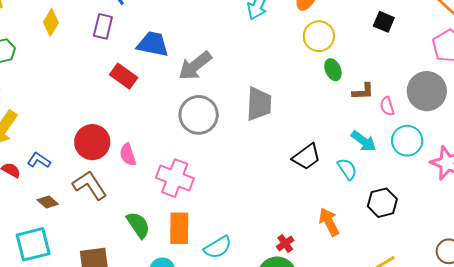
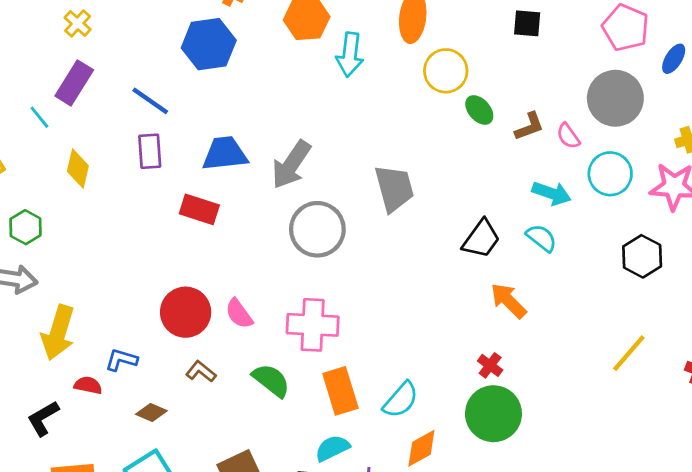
brown L-shape: (90, 185) -> (201, 372), size x0.6
black hexagon: (382, 203) -> (642, 256), moved
orange arrow: (329, 222) -> (508, 301), moved
green semicircle: (138, 225) -> (271, 380), moved

